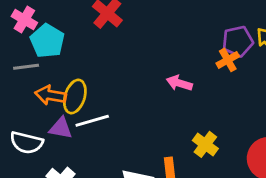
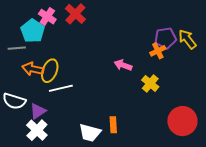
pink cross: (24, 20) -> (47, 17), moved
purple triangle: (61, 128) -> (38, 111), moved, turned -48
yellow cross: (205, 144) -> (150, 83), moved

